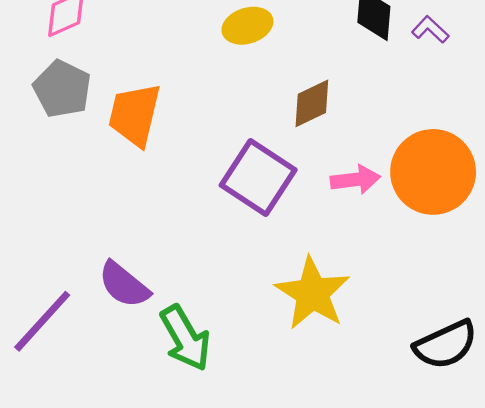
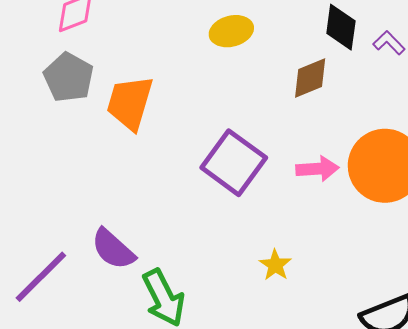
brown diamond: (312, 103) -> (310, 78), moved
yellow star: (312, 293) -> (275, 265), size x0.5

